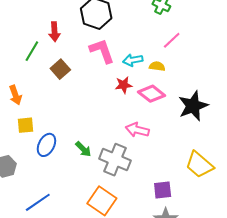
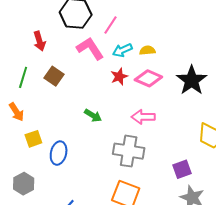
pink line: (172, 40) -> (111, 25), moved
green line: (32, 51) -> (23, 77), moved
green arrow: (83, 149) -> (93, 115), moved

